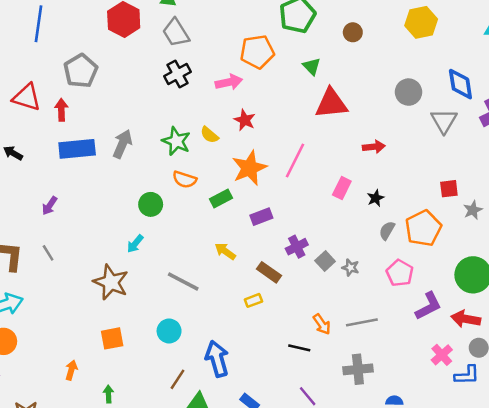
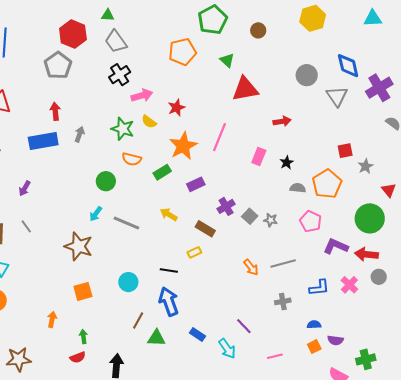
gray pentagon: (81, 71) -> (58, 65), moved
pink arrow: (229, 82) -> (142, 95), moved
red arrow: (61, 110) -> (55, 111), moved
red star: (245, 120) -> (176, 108), turned 30
gray arrow: (122, 144) -> (79, 134), size x0.7
gray semicircle: (387, 230) -> (298, 188), turned 70
gray line: (183, 281) -> (126, 223), moved
purple L-shape: (428, 306) -> (336, 246), turned -125
black line: (299, 348) -> (169, 270), moved
gray cross: (358, 369) -> (283, 301), size x0.7
blue L-shape: (467, 375) -> (319, 288), moved

